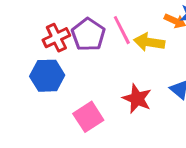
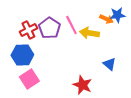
red star: (137, 99) -> (82, 85), moved
pink square: (88, 117) -> (29, 79), moved

